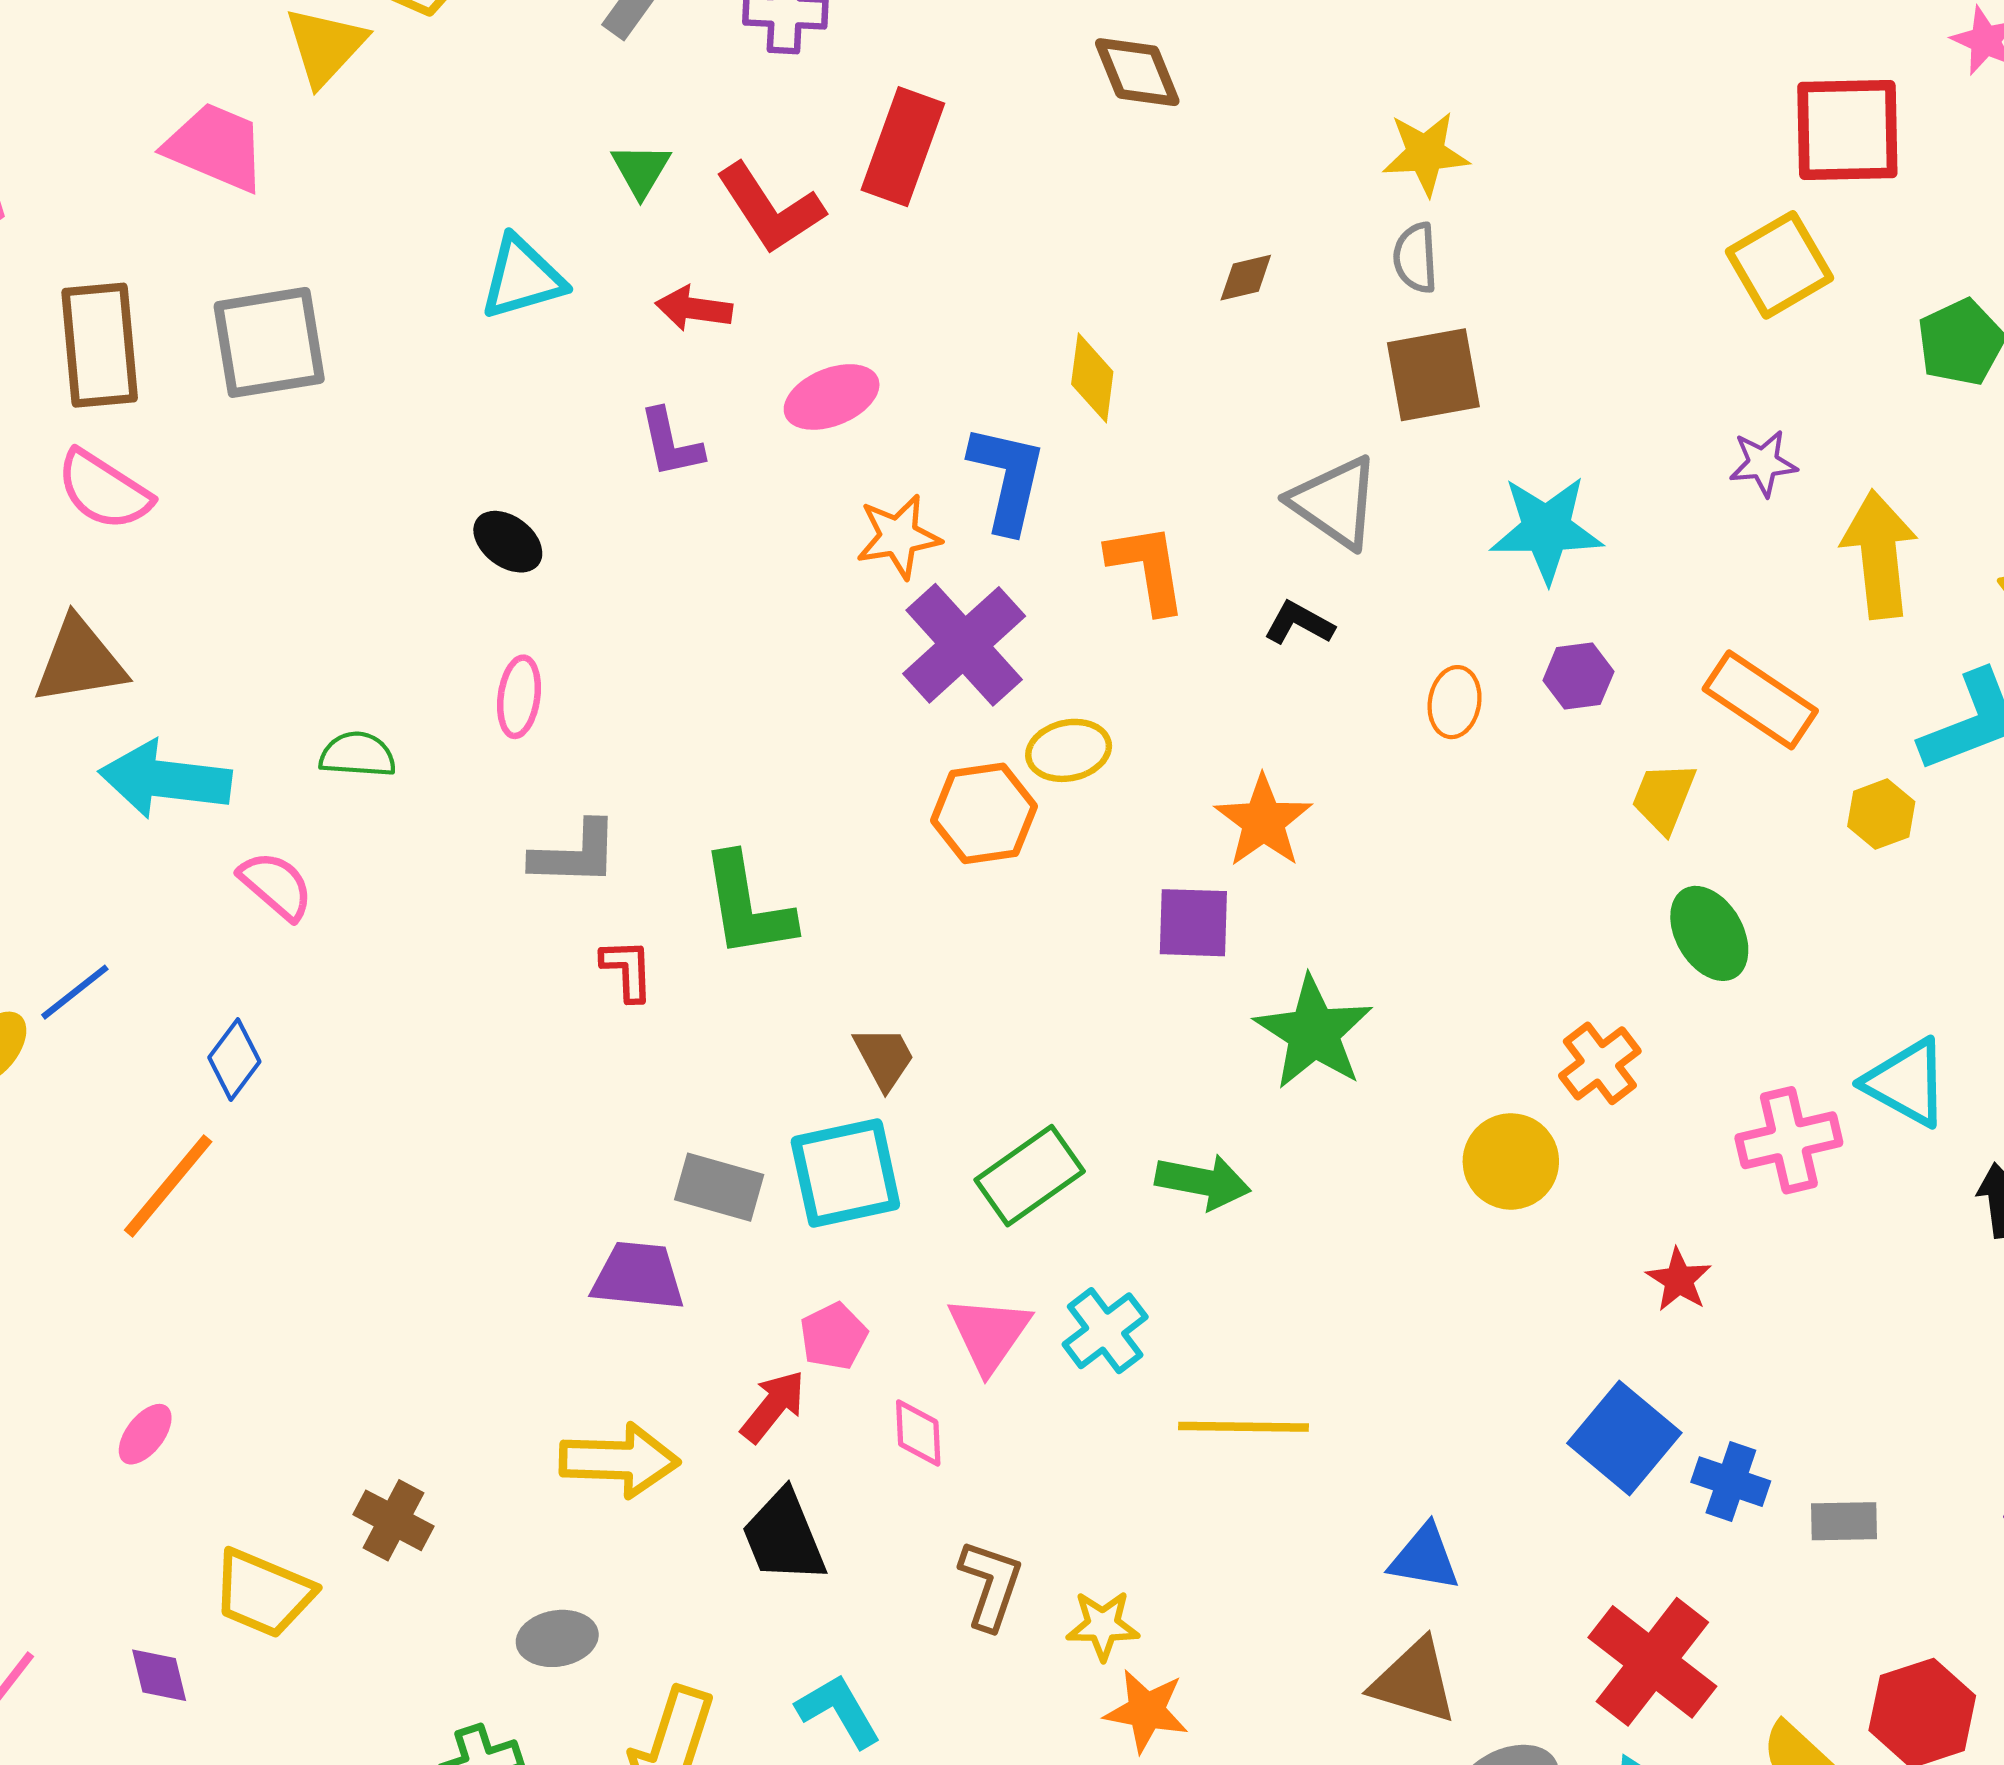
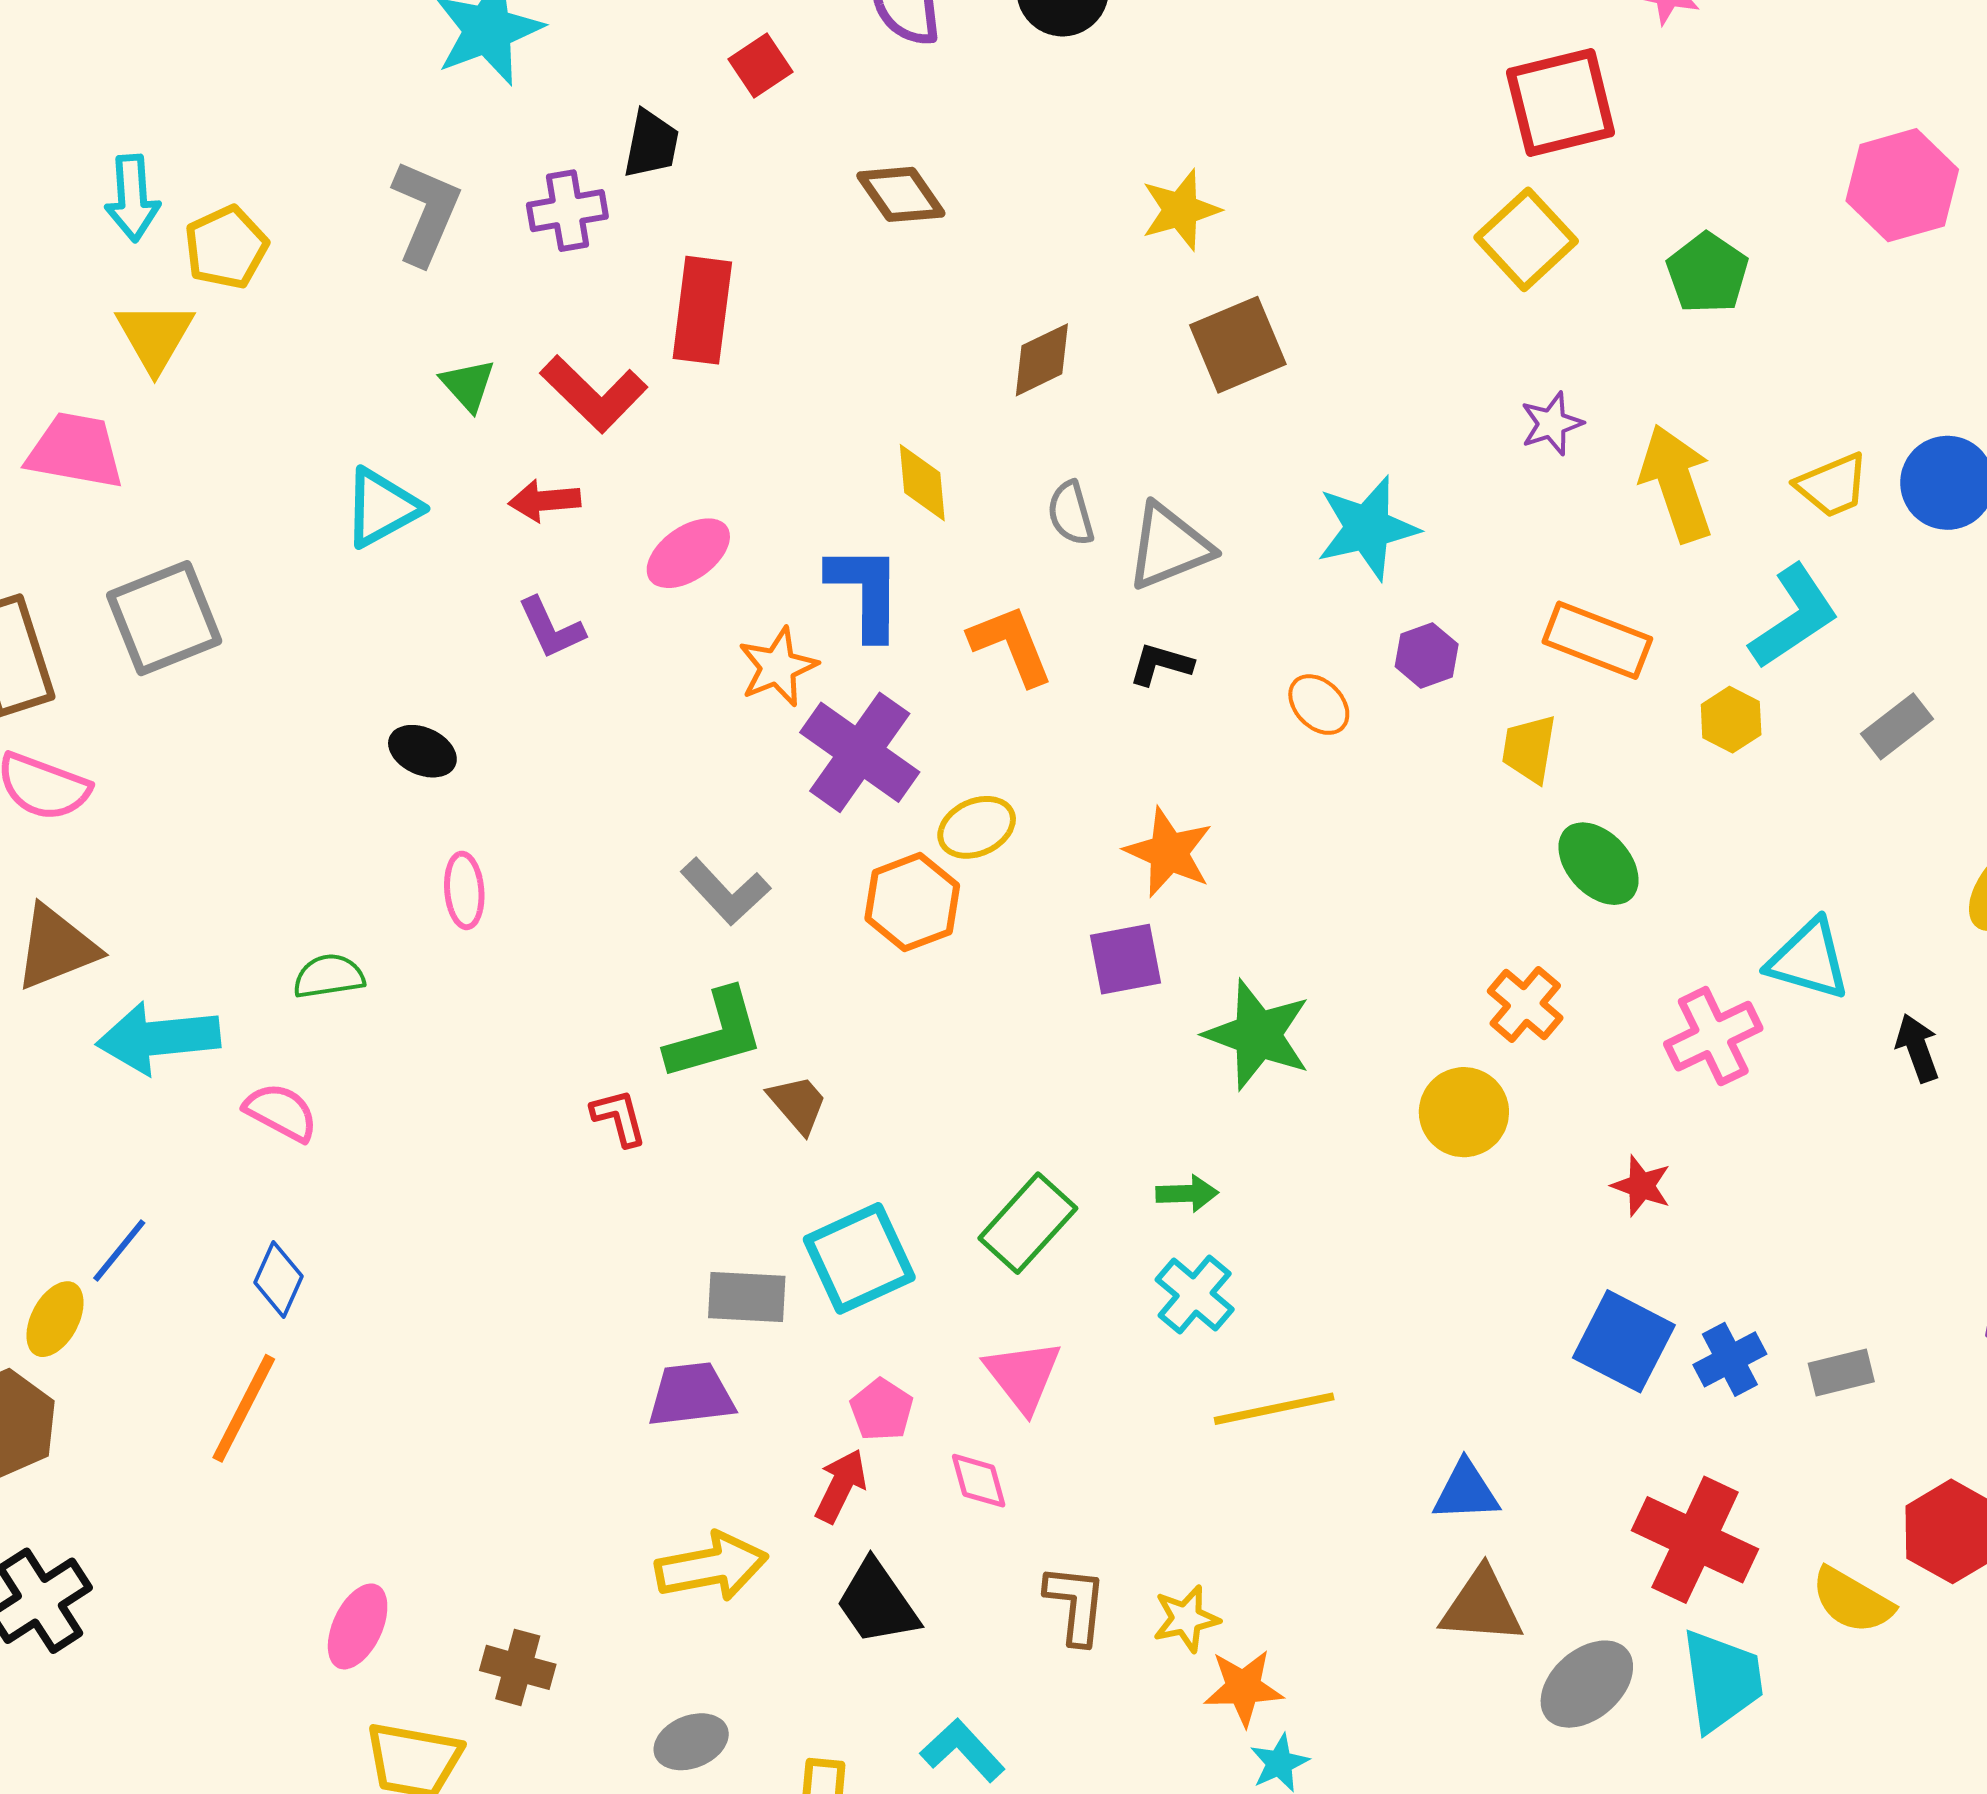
gray semicircle: (1415, 258) -> (1071, 513), moved
brown diamond: (1246, 278) -> (1042, 360), size x1.4
brown square: (1433, 375) -> (1238, 345), moved
gray triangle: (1335, 502) -> (1169, 547), turned -44
orange ellipse: (1455, 702) -> (1319, 705), turned -42
gray L-shape: (575, 854) -> (725, 892), moved, turned 58
green L-shape: (747, 906) -> (715, 1035), turned -84
brown trapezoid: (884, 1058) -> (798, 1104), moved
green arrow: (1203, 1182) -> (1187, 1193), size x0.7
cyan cross: (1105, 1331) -> (1195, 1294), moved
pink ellipse: (145, 1434) -> (358, 1626), moved, size x1.4
blue cross: (1731, 1482) -> (1730, 1359), turned -34

